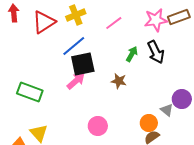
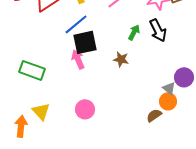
pink arrow: (76, 81) -> (78, 59), turned -72
orange circle: (149, 123) -> (168, 101), moved
pink circle: (98, 126) -> (85, 109), moved

